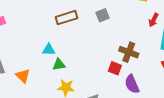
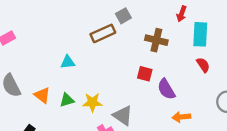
brown rectangle: (67, 18) -> (103, 33), moved
brown cross: (129, 52) -> (156, 40), moved
green triangle: (59, 65) -> (67, 100), moved

